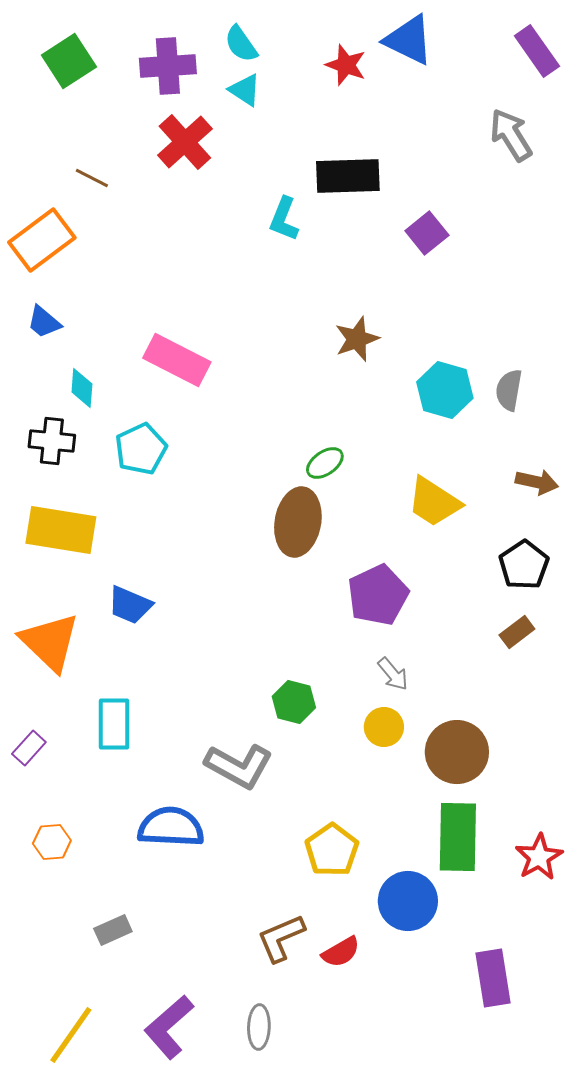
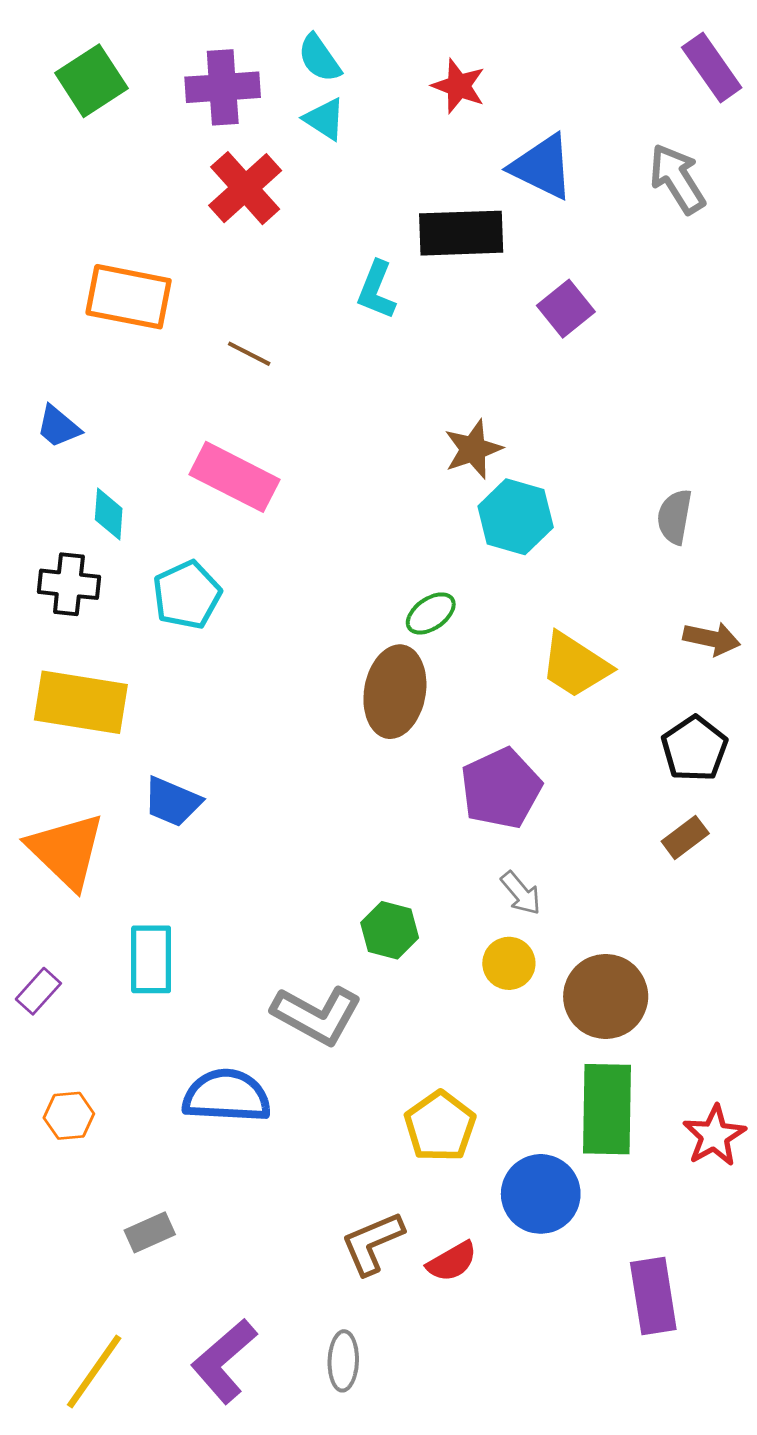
blue triangle: (409, 40) -> (542, 167), moved
brown line: (92, 178) -> (249, 354), moved
orange rectangle: (42, 240) -> (129, 297), moved, turned 48
cyan hexagon: (445, 390) -> (516, 517), moved

